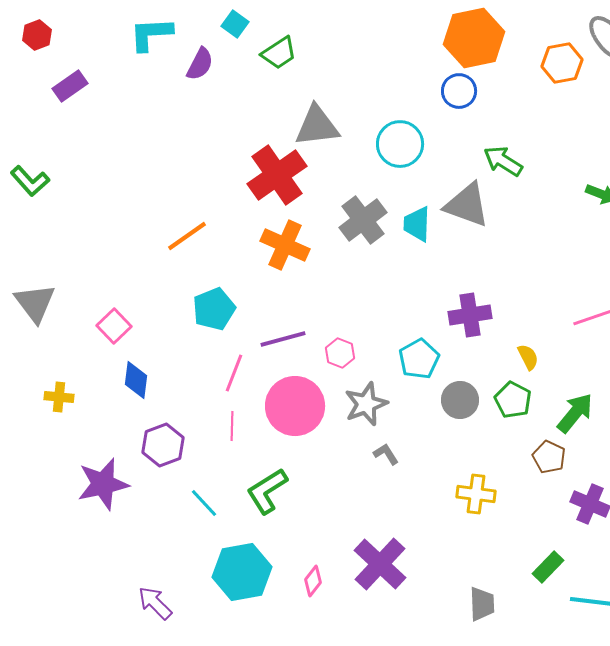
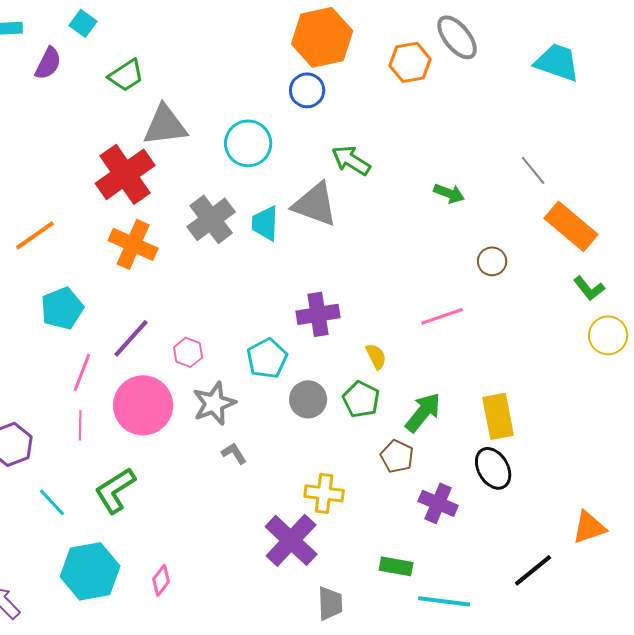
green trapezoid: (279, 53) -> (126, 75), moved
purple line: (283, 339) -> (131, 338), turned -33
purple cross: (380, 564) -> (291, 540), moved
green rectangle: (548, 567) -> (396, 566), turned 56

